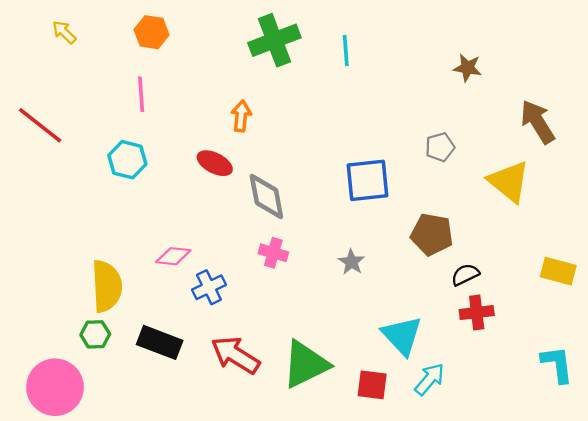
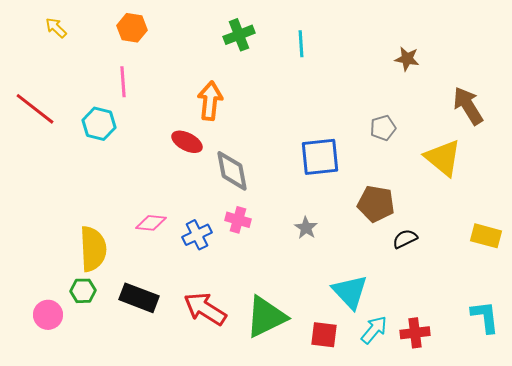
green cross: (274, 40) -> (239, 35), size x0.7
orange arrow: (241, 116) -> (210, 101), size x1.4
cyan hexagon: (127, 160) -> (99, 124), moved
blue cross: (209, 287) -> (197, 235), moved
red cross: (477, 313) -> (415, 333), moved
pink circle: (55, 387) -> (48, 315), moved, size x0.6

